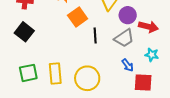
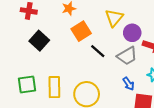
black square: (24, 32) -> (39, 41), moved
black line: (95, 35) -> (98, 51), turned -49

